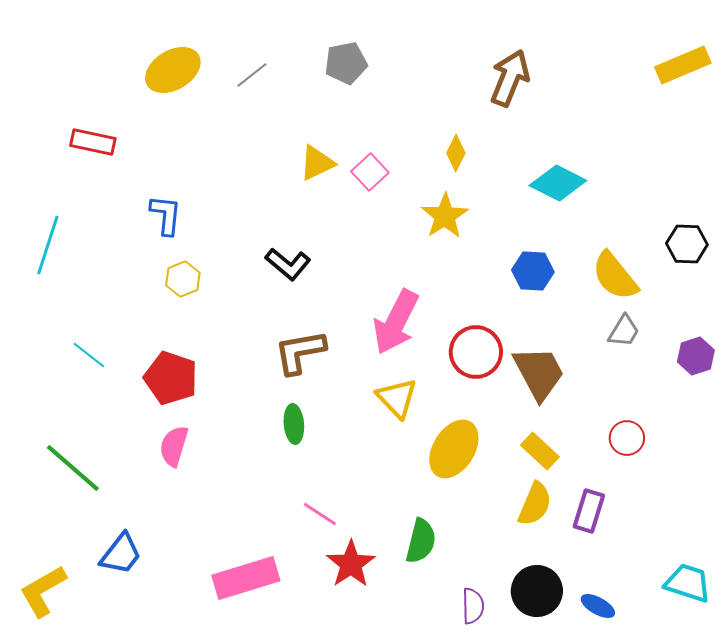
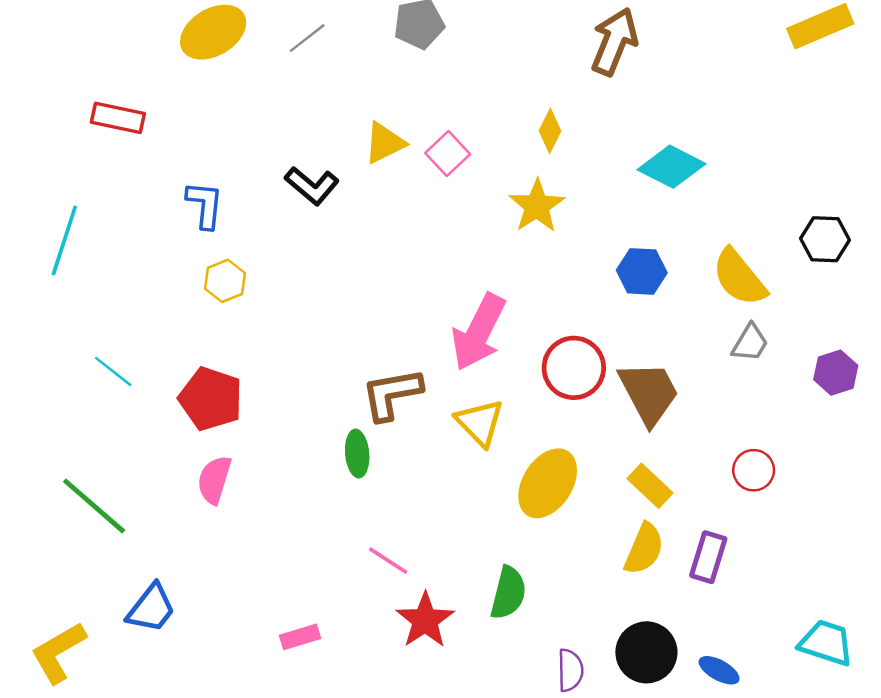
black L-shape: (288, 264) -> (312, 186), moved
brown L-shape: (300, 352) -> (392, 394), moved
pink rectangle: (246, 578) -> (300, 637), size x0.5

